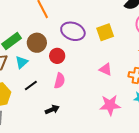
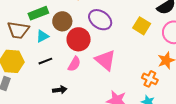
yellow square: (105, 32) -> (142, 26), moved, turned 36
red circle: (57, 56) -> (79, 39), size x1.5
pink triangle: (106, 69) -> (105, 60), moved, size x1.6

